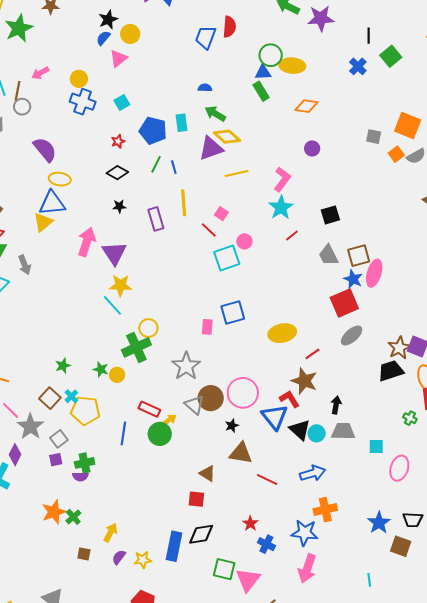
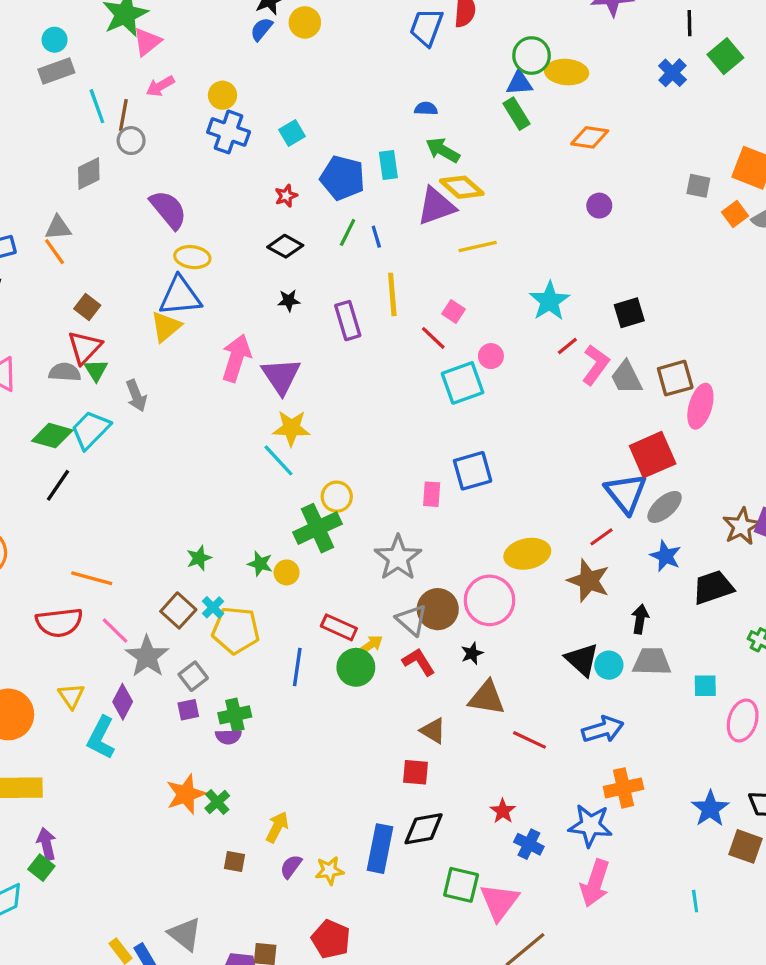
pink triangle: (118, 59) -> (147, 42), moved
pink L-shape: (282, 179) -> (596, 365), moved
blue star: (353, 279) -> (666, 556), moved
yellow ellipse: (282, 333) -> (527, 554), moved
black trapezoid: (391, 371) -> (713, 587), moved
red L-shape: (289, 399) -> (419, 662), moved
blue triangle: (275, 417) -> (626, 493), moved

